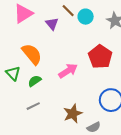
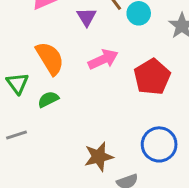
pink arrow: (68, 71) -> (103, 59), moved
gray line: (33, 106) -> (17, 135), moved

